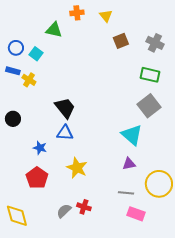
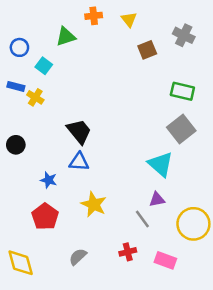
green triangle: (54, 30) -> (66, 37), turned -30
gray cross: (155, 43) -> (184, 35), moved
blue circle: (16, 48) -> (19, 47), moved
gray line: (126, 193) -> (142, 219), moved, turned 49
red cross: (84, 207) -> (128, 252), moved, turned -32

